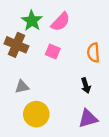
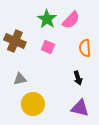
green star: (32, 21) -> (47, 19), moved
pink semicircle: (60, 22) -> (71, 20), moved
purple triangle: (88, 119) -> (80, 108), turned 30

